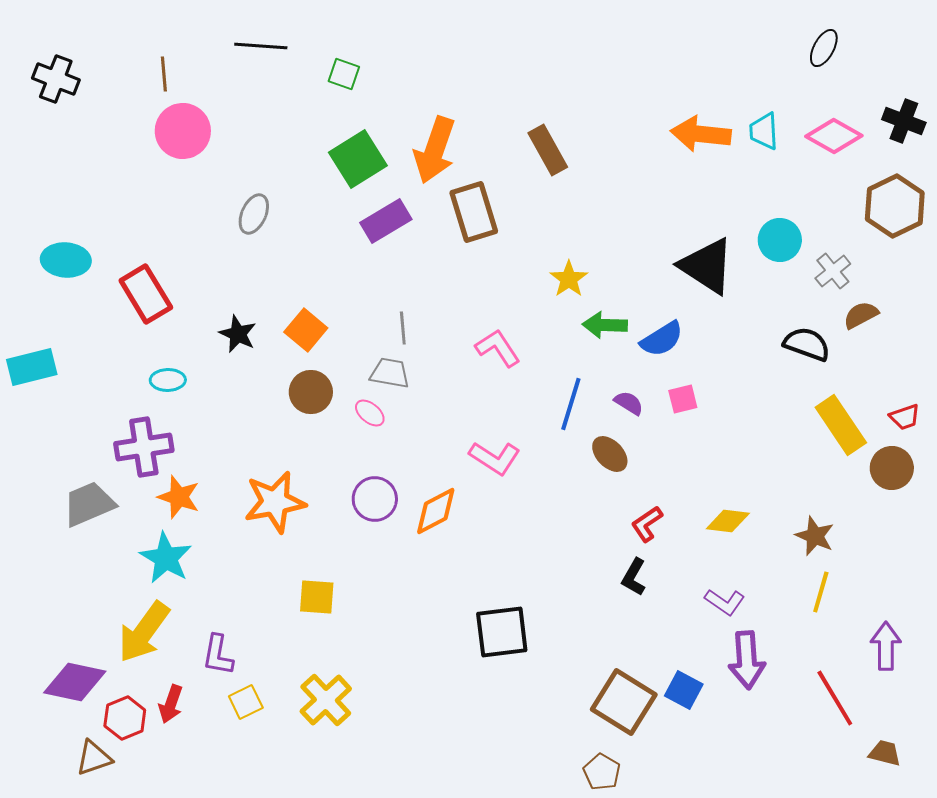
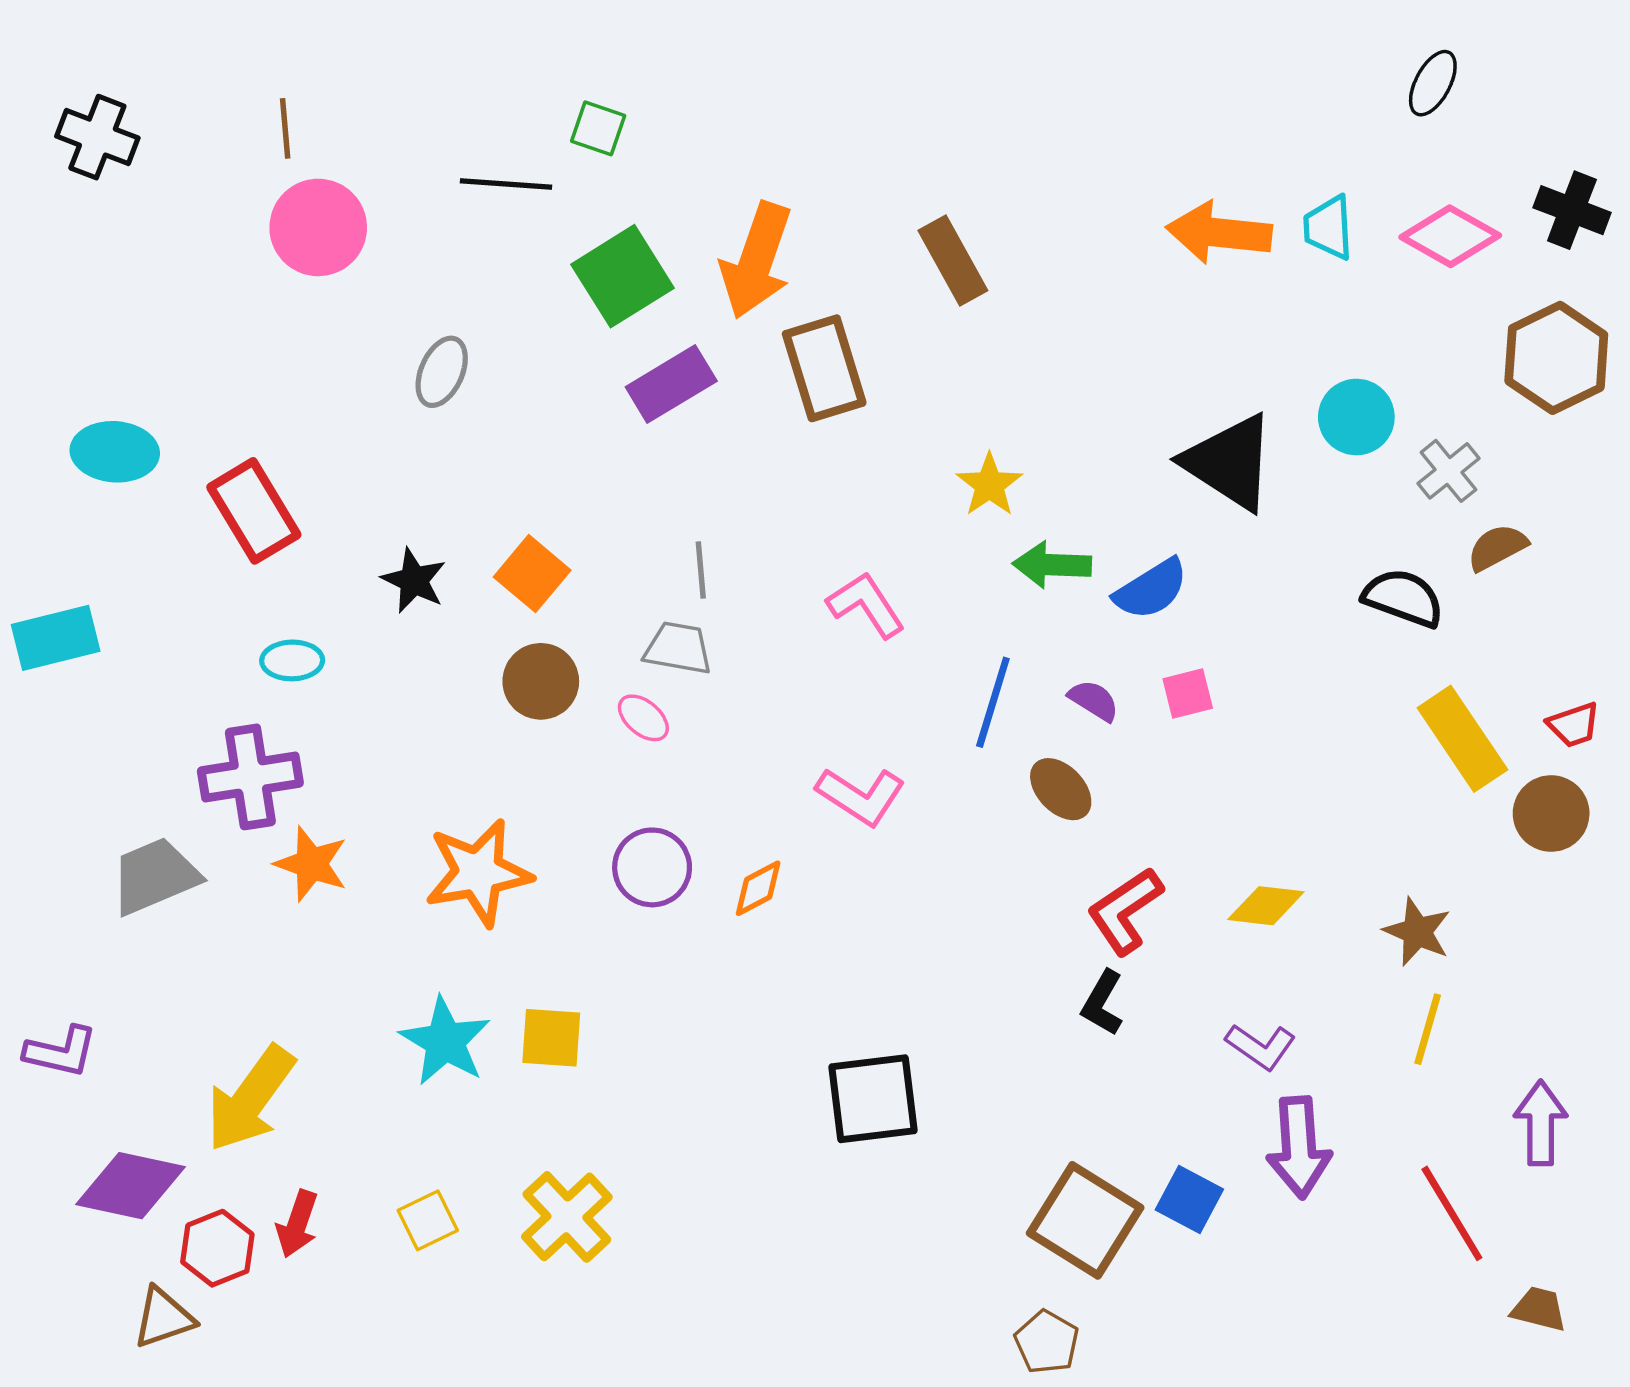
black line: (261, 46) -> (506, 184), moved
orange diamond: (436, 511) -> (758, 888), size x0.7
red L-shape: (647, 524) -> (1125, 911), size x1.4
cyan star: (166, 558) -> (445, 1041), moved
purple L-shape: (218, 655) -> (61, 1052), moved, turned -87

